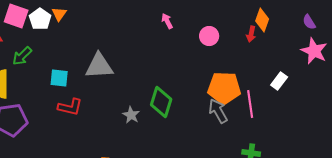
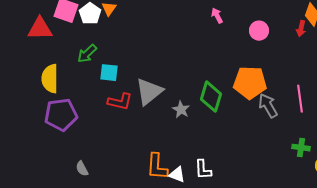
green arrow: (22, 56) -> (87, 54), moved
gray triangle: (99, 66) -> (149, 92), moved, turned -36
orange pentagon: (224, 88) -> (250, 83), moved

